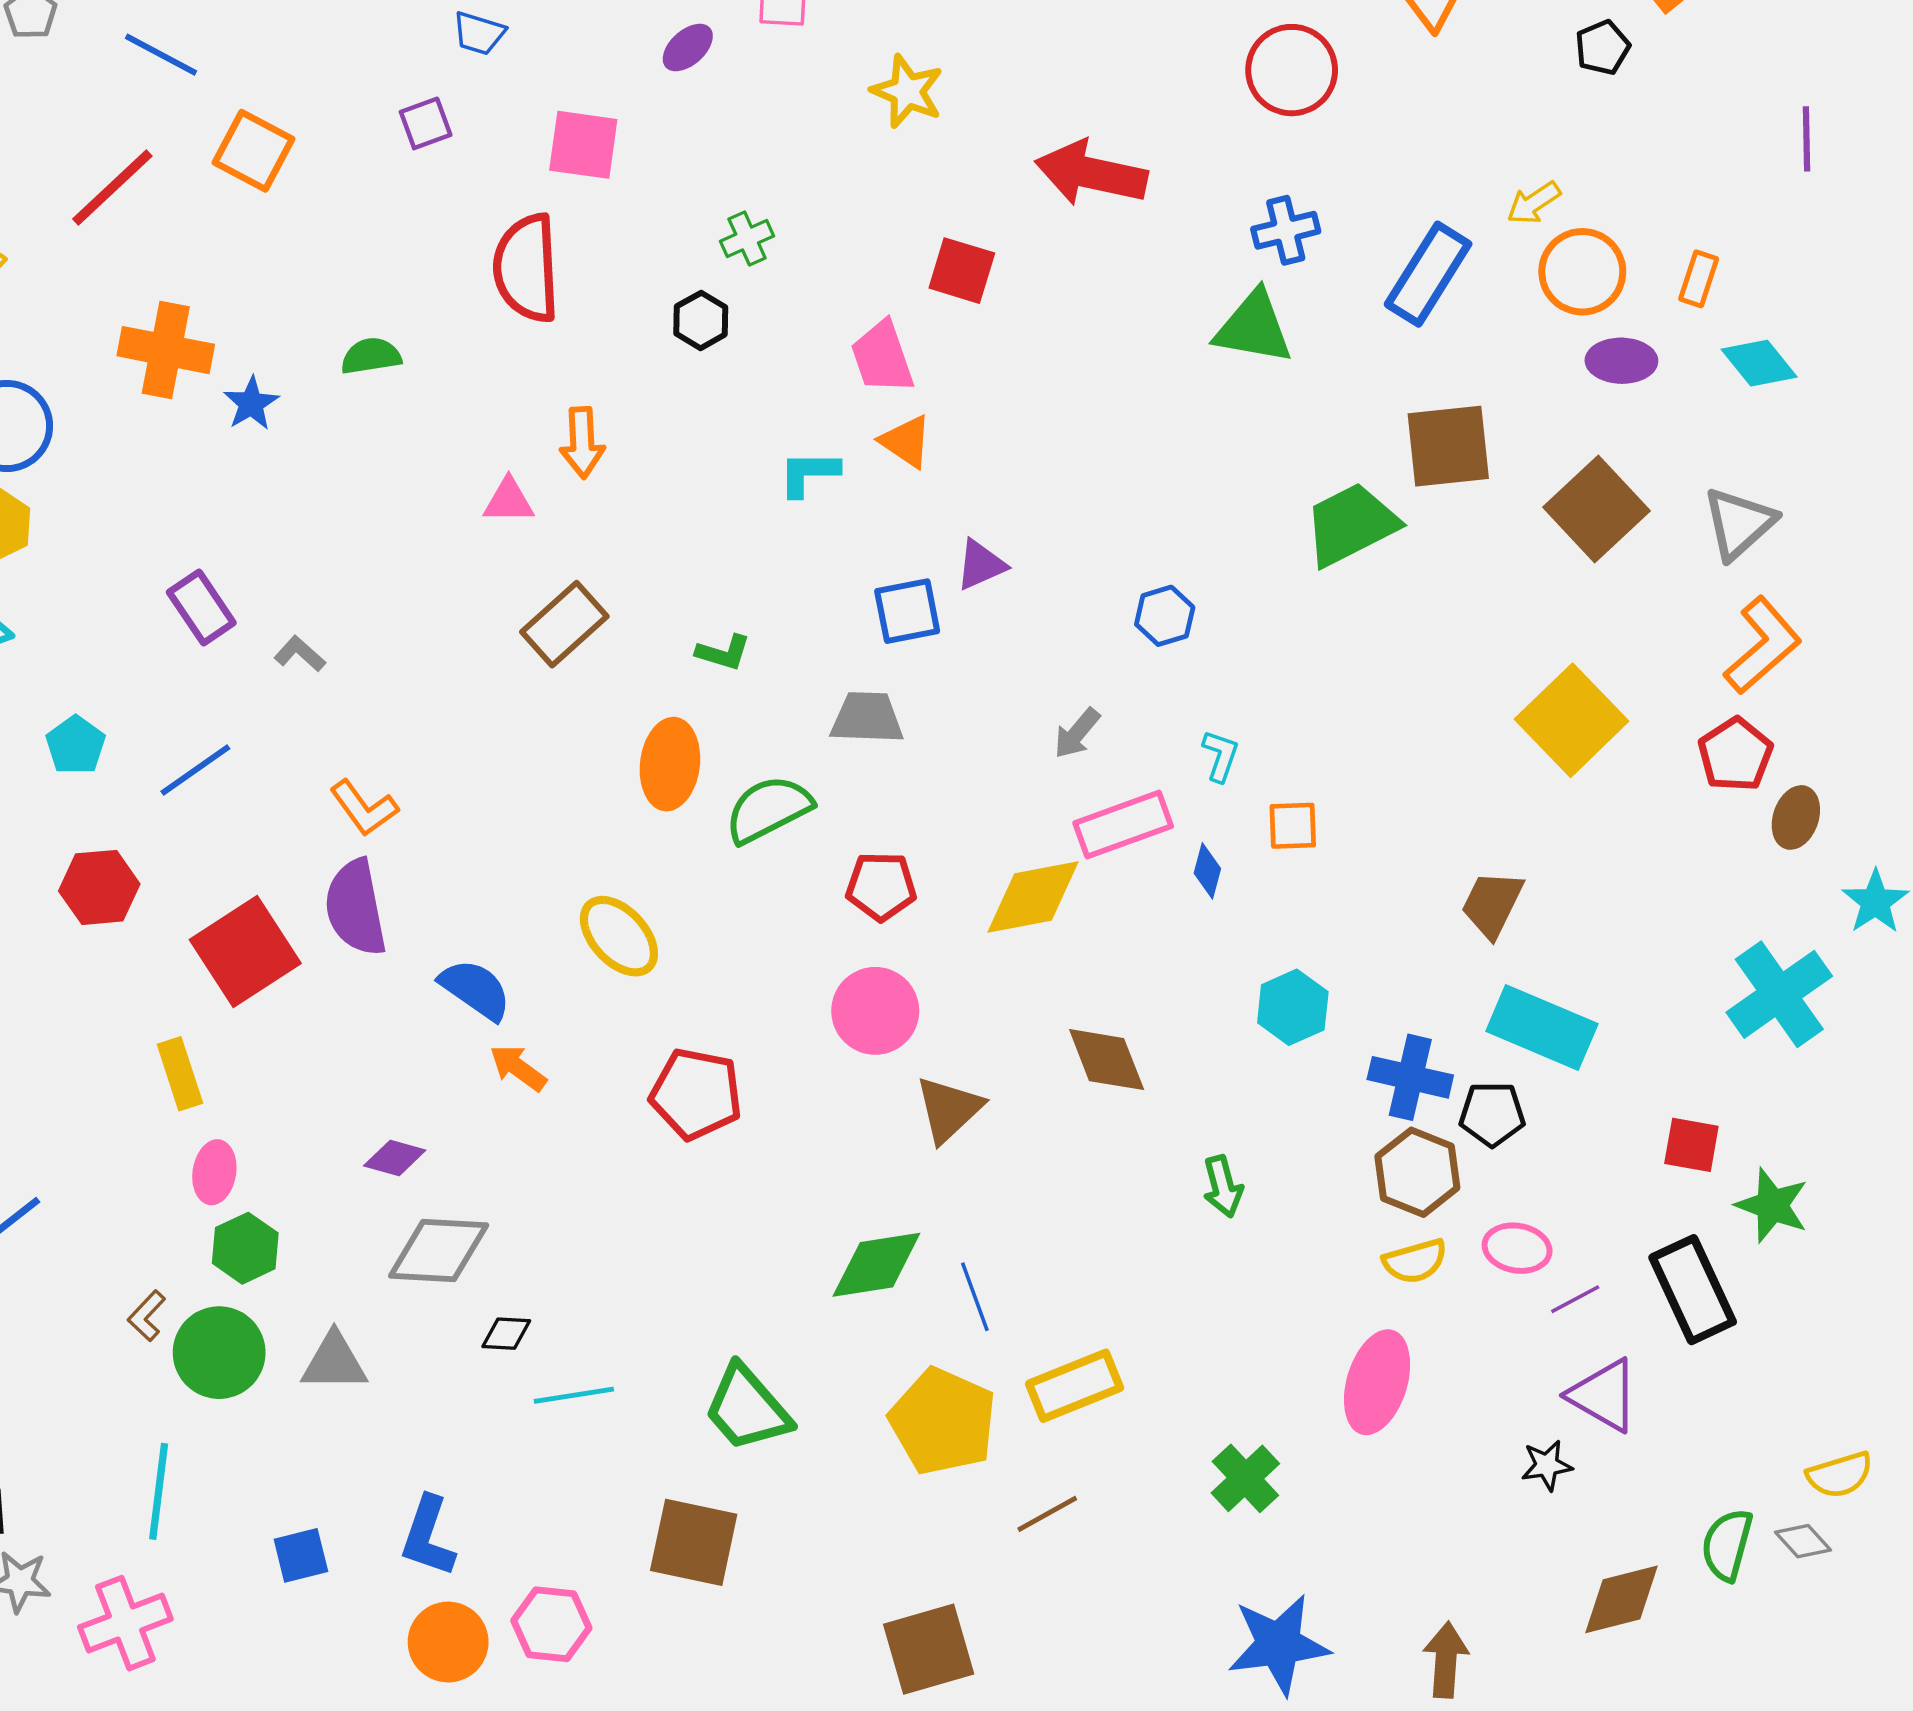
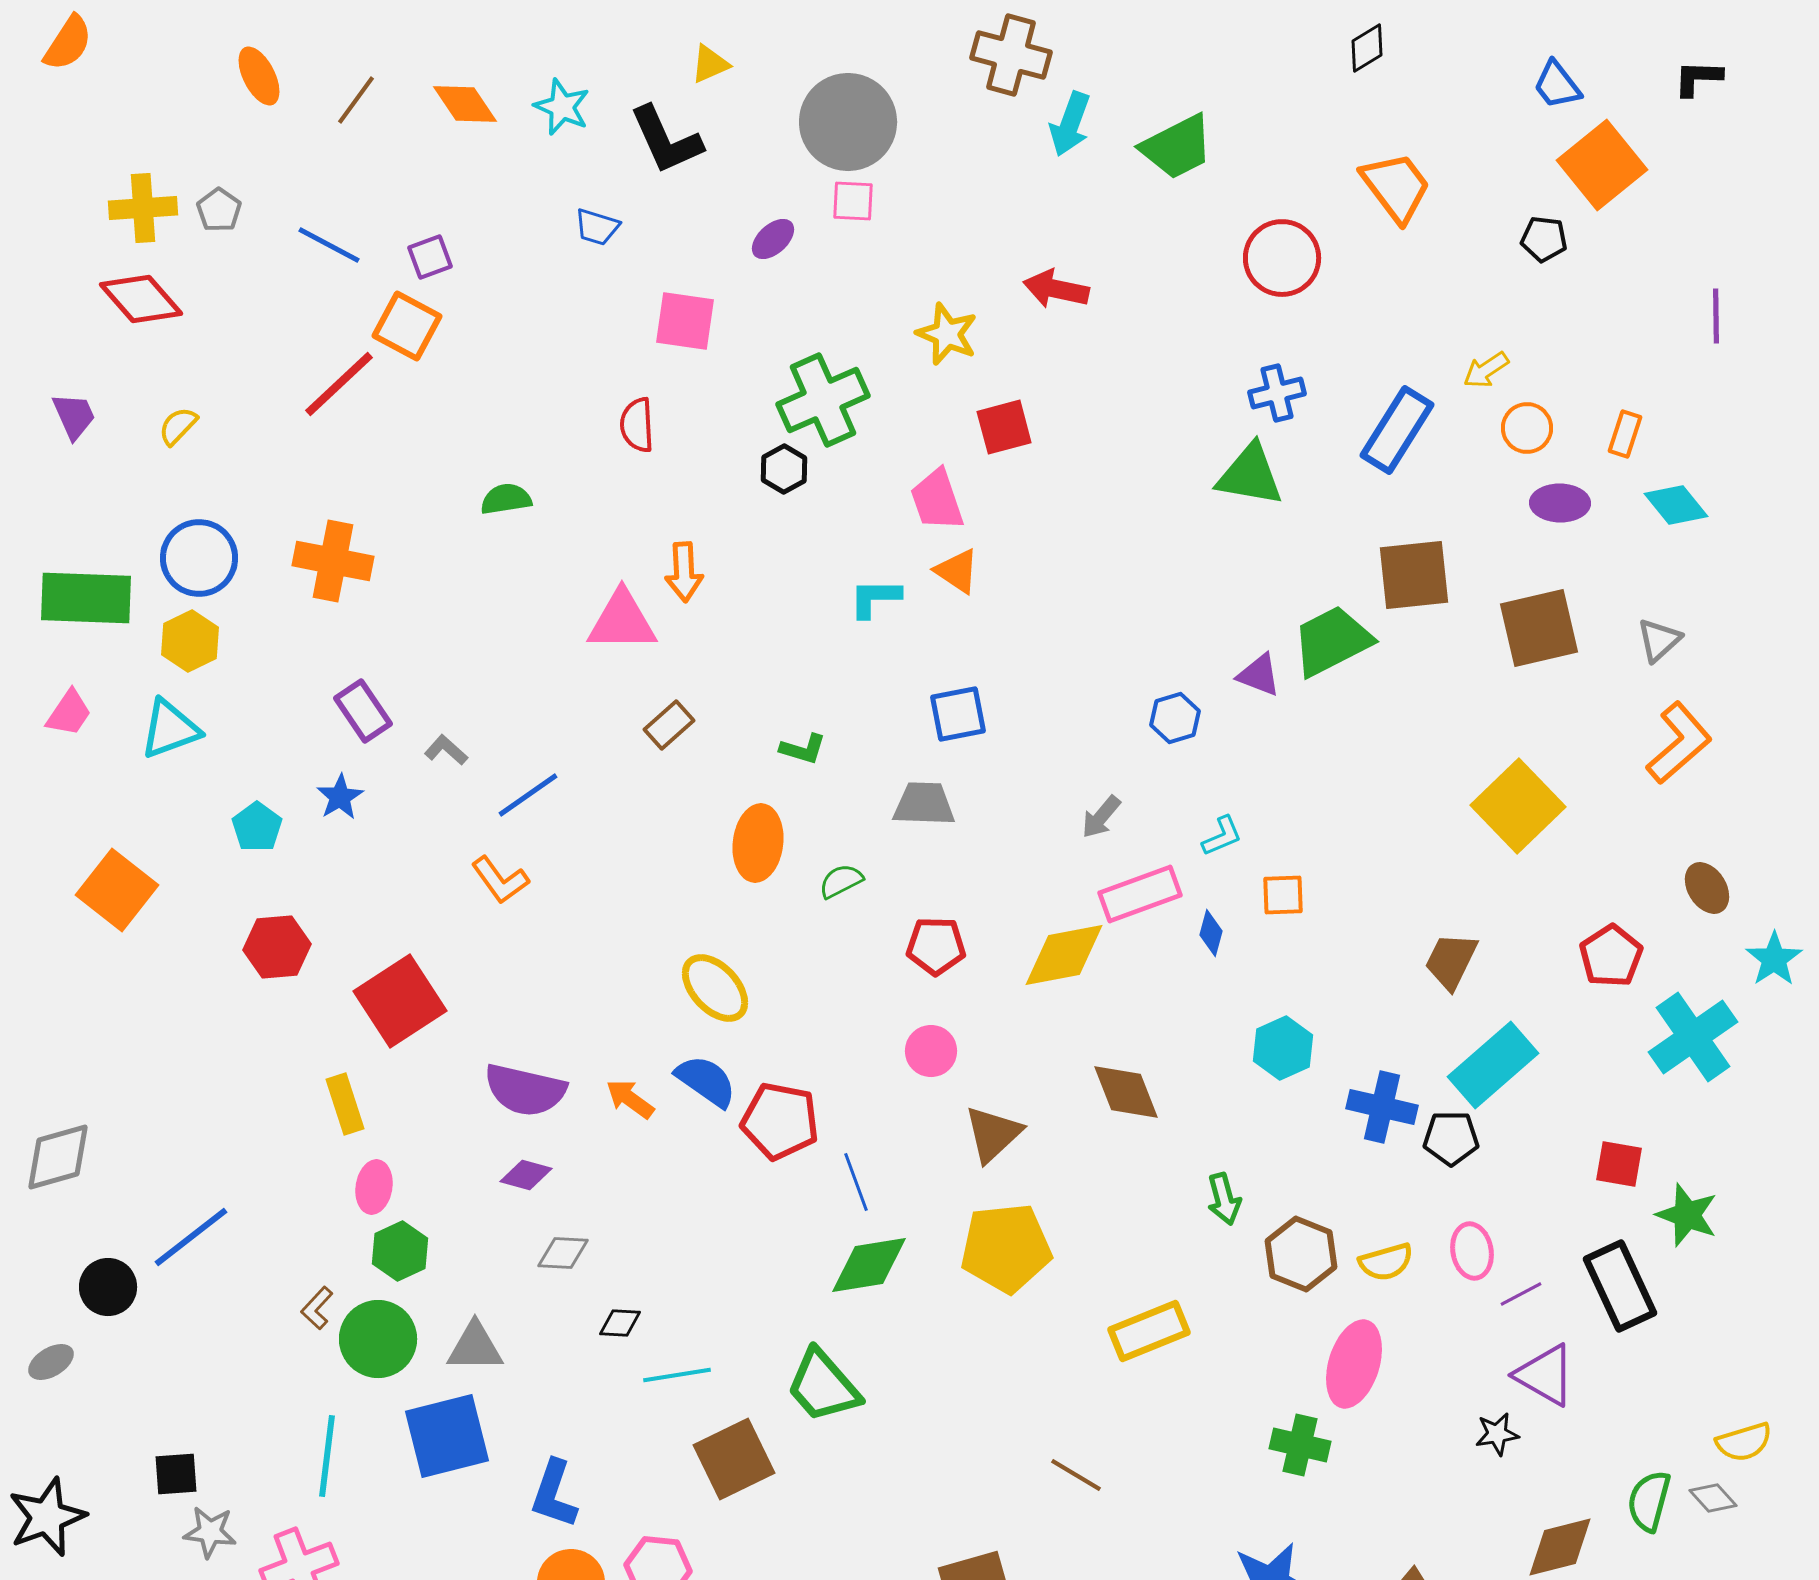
black pentagon: (1602, 48) -> (1544, 239), turned 30
yellow star: (907, 91) -> (947, 334), moved
purple square: (426, 123) -> (430, 257), moved
red arrow: (1091, 173) -> (1056, 289), moved, size x0.7
red line: (112, 188) -> (339, 384), moved
green cross: (747, 239) -> (823, 400), size x2.0
red semicircle: (526, 268) -> (637, 425), size x0.6
red square: (962, 271) -> (1004, 427), turned -32
orange circle: (1582, 272) -> (1527, 428), size x0.7
orange cross: (166, 350) -> (333, 561), moved
blue star: (251, 403) -> (340, 797), moved
pink triangle: (509, 501) -> (622, 621), size x1.6
brown square: (1597, 509) -> (1539, 628), turned 30
gray triangle: (1739, 523) -> (1659, 640), size x0.7
purple triangle: (981, 565) -> (1259, 675), moved, turned 45
brown rectangle: (564, 624) -> (669, 725), size x0.7
red pentagon: (1735, 755) -> (1611, 956), moved
cyan L-shape: (1220, 756) -> (1222, 836), turned 48
blue line: (195, 770) -> (528, 795), moved
green semicircle: (768, 809) -> (841, 881), size x0.6
brown ellipse: (1796, 817) -> (1707, 888), turned -51
purple semicircle: (356, 908) -> (525, 1090), moved, turned -66
blue semicircle: (475, 990) -> (706, 1081), moved
pink circle: (875, 1011) -> (931, 1051), size x0.7
cyan rectangle: (1542, 1027) -> (1493, 1065), turned -64
brown hexagon: (1417, 1172) -> (1301, 1254), moved
pink ellipse: (1517, 1248) -> (1472, 1251), turned 70
gray diamond: (439, 1251) -> (563, 1253), size x0.6
green diamond: (876, 1265) -> (869, 1265), moved
blue line: (975, 1297) -> (856, 1182), moved
yellow rectangle: (1075, 1386) -> (1149, 1331), moved
yellow pentagon: (943, 1421) -> (1006, 1248), moved, turned -30
green cross: (1245, 1478) -> (1300, 1445), moved, turned -34
brown line: (1047, 1514) -> (1076, 1475), turned 60
brown square: (694, 1542) -> (734, 1459), moved, turned -38
blue square: (301, 1555) -> (447, 1436), moved, size x1.8

